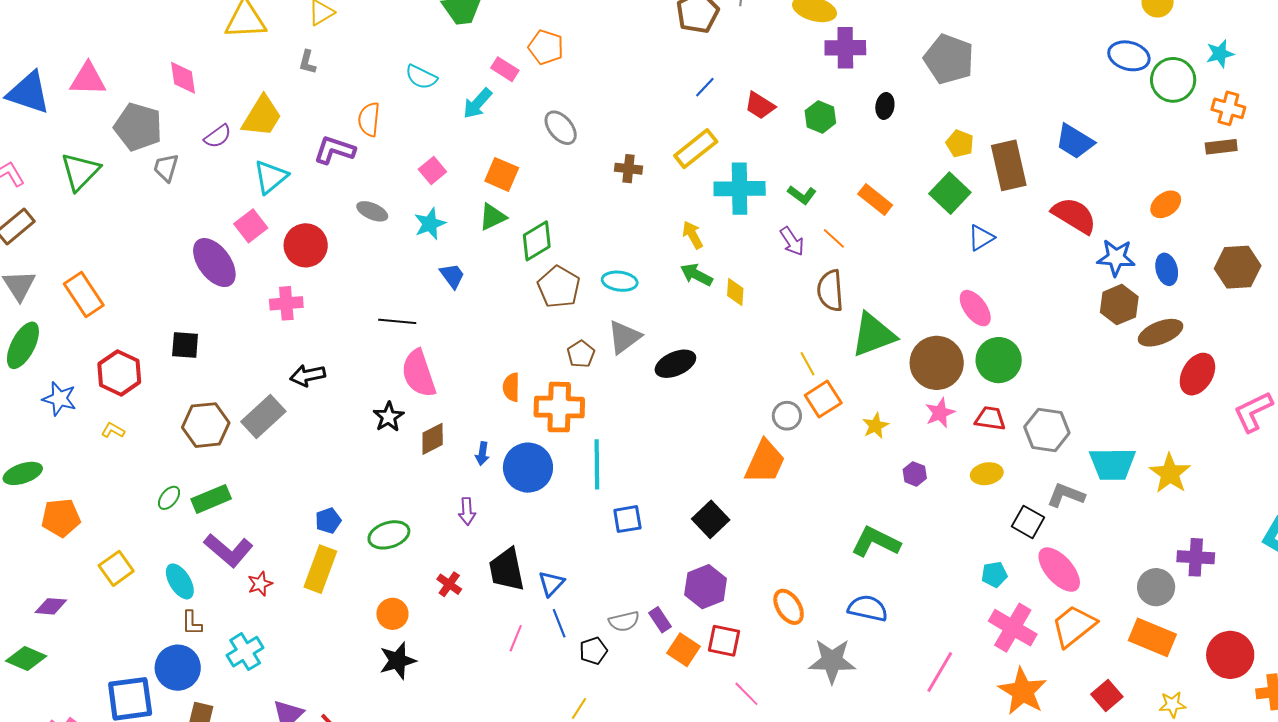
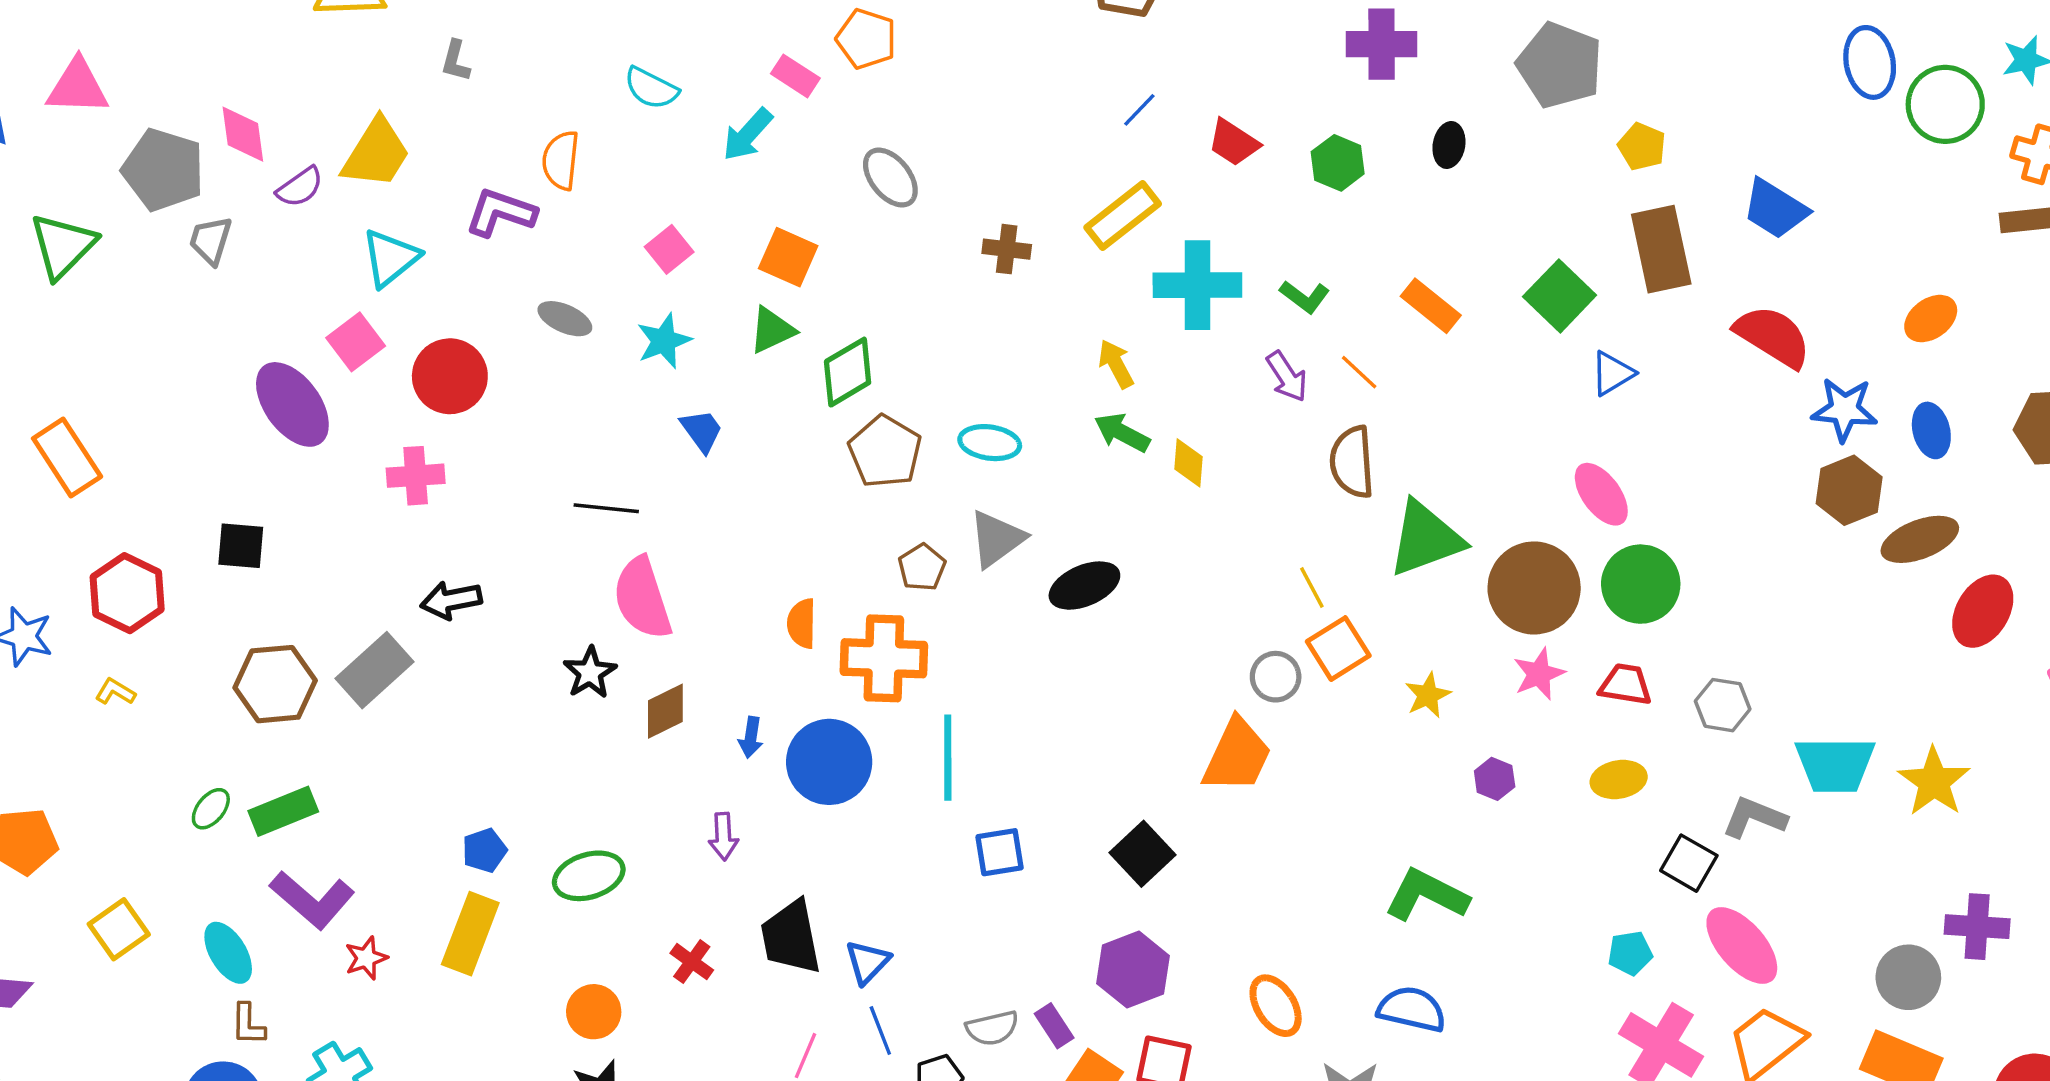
blue ellipse: (1129, 56) -> (1870, 62), turned 63
pink diamond: (183, 78) -> (243, 134), moved
yellow pentagon: (960, 144) -> (1642, 147), moved
gray hexagon: (1047, 430) -> (1723, 705), size x0.7

